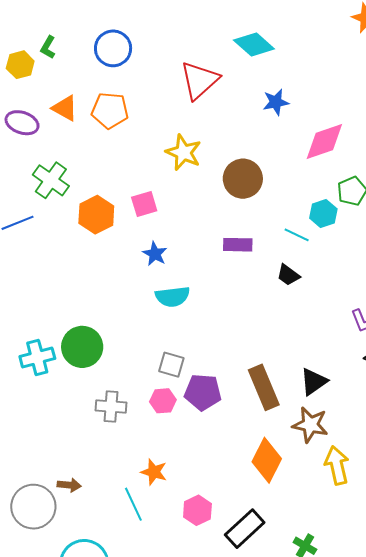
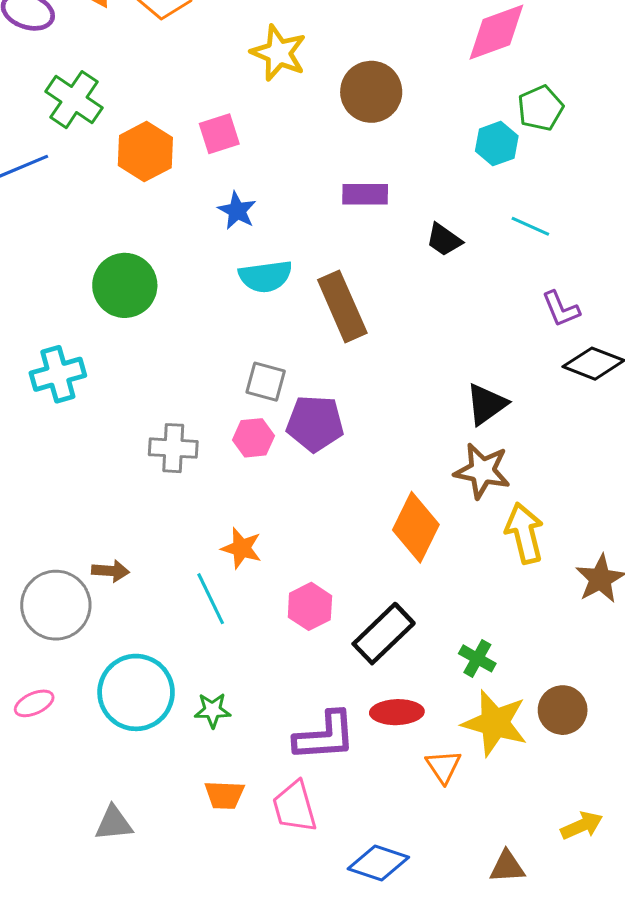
cyan line: (297, 235) -> (530, 226), moved
green circle: (82, 347) -> (125, 285), moved
brown rectangle: (264, 387) -> (342, 306), moved

